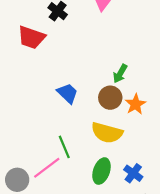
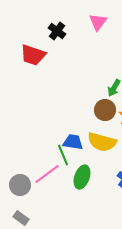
blue trapezoid: (68, 93) -> (73, 142), moved, turned -35
green ellipse: (101, 171) -> (82, 177), moved

